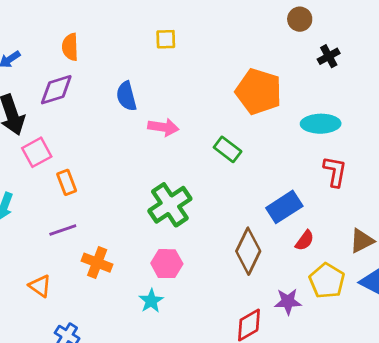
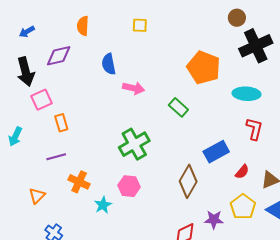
orange semicircle: (70, 47) -> (83, 26), moved
black cross: (329, 56) -> (256, 46), size x2.0
red semicircle: (305, 240) -> (242, 172), moved
orange triangle: (40, 286) -> (37, 196), turned 36
cyan star: (151, 301) -> (103, 205), moved

